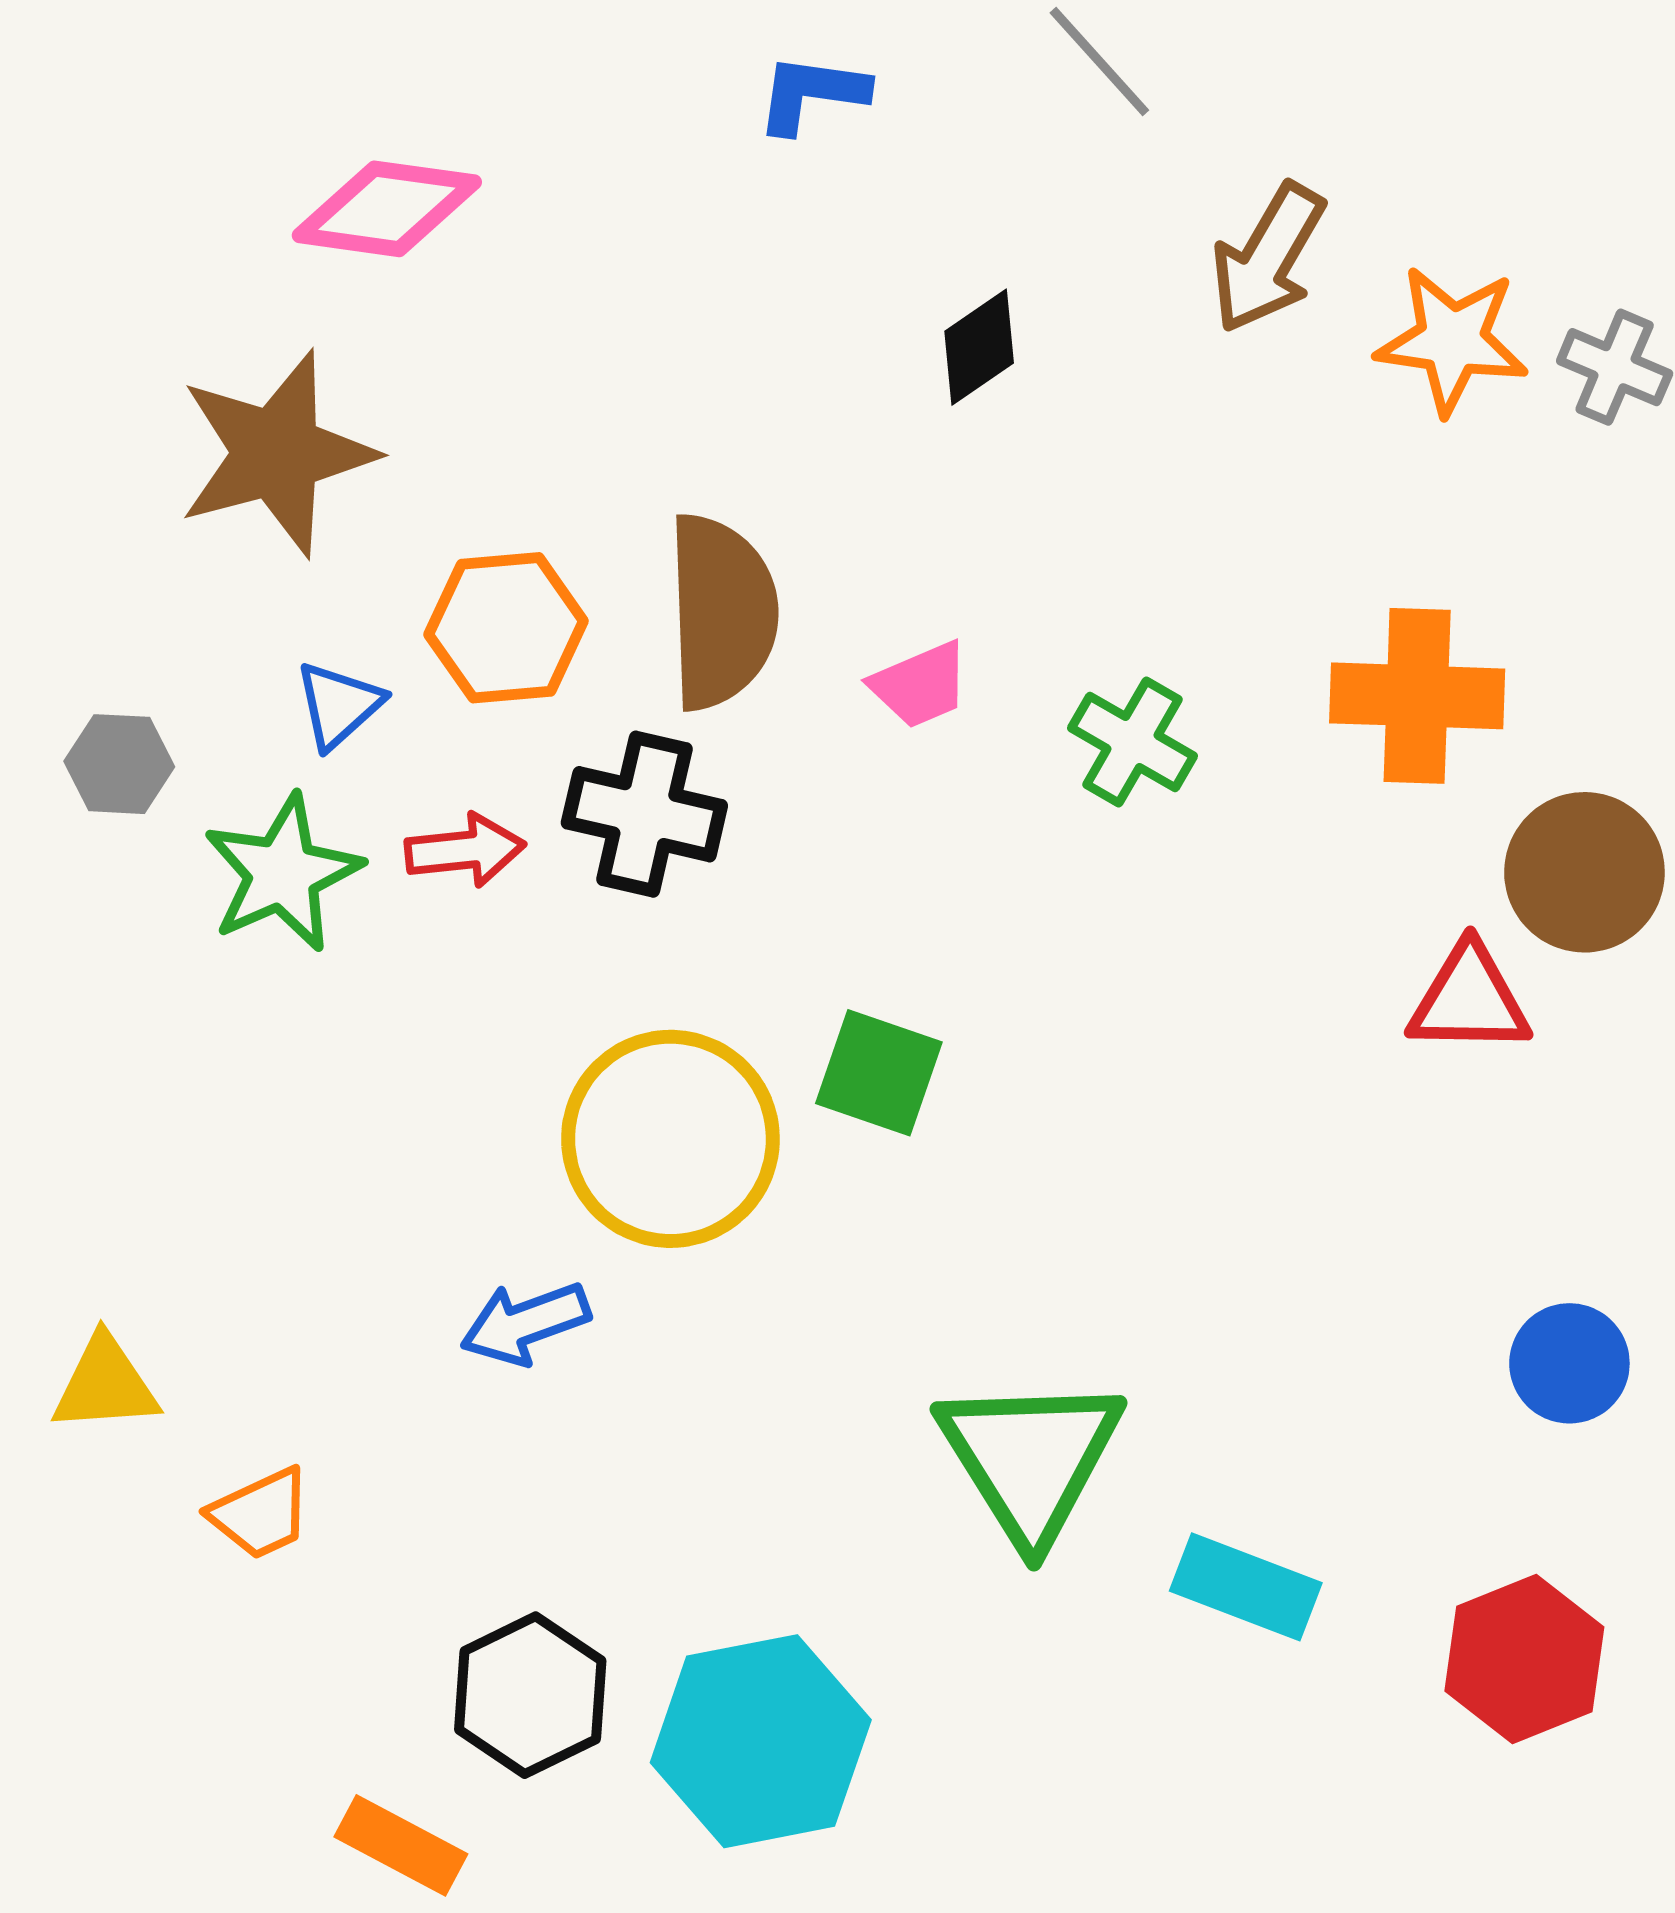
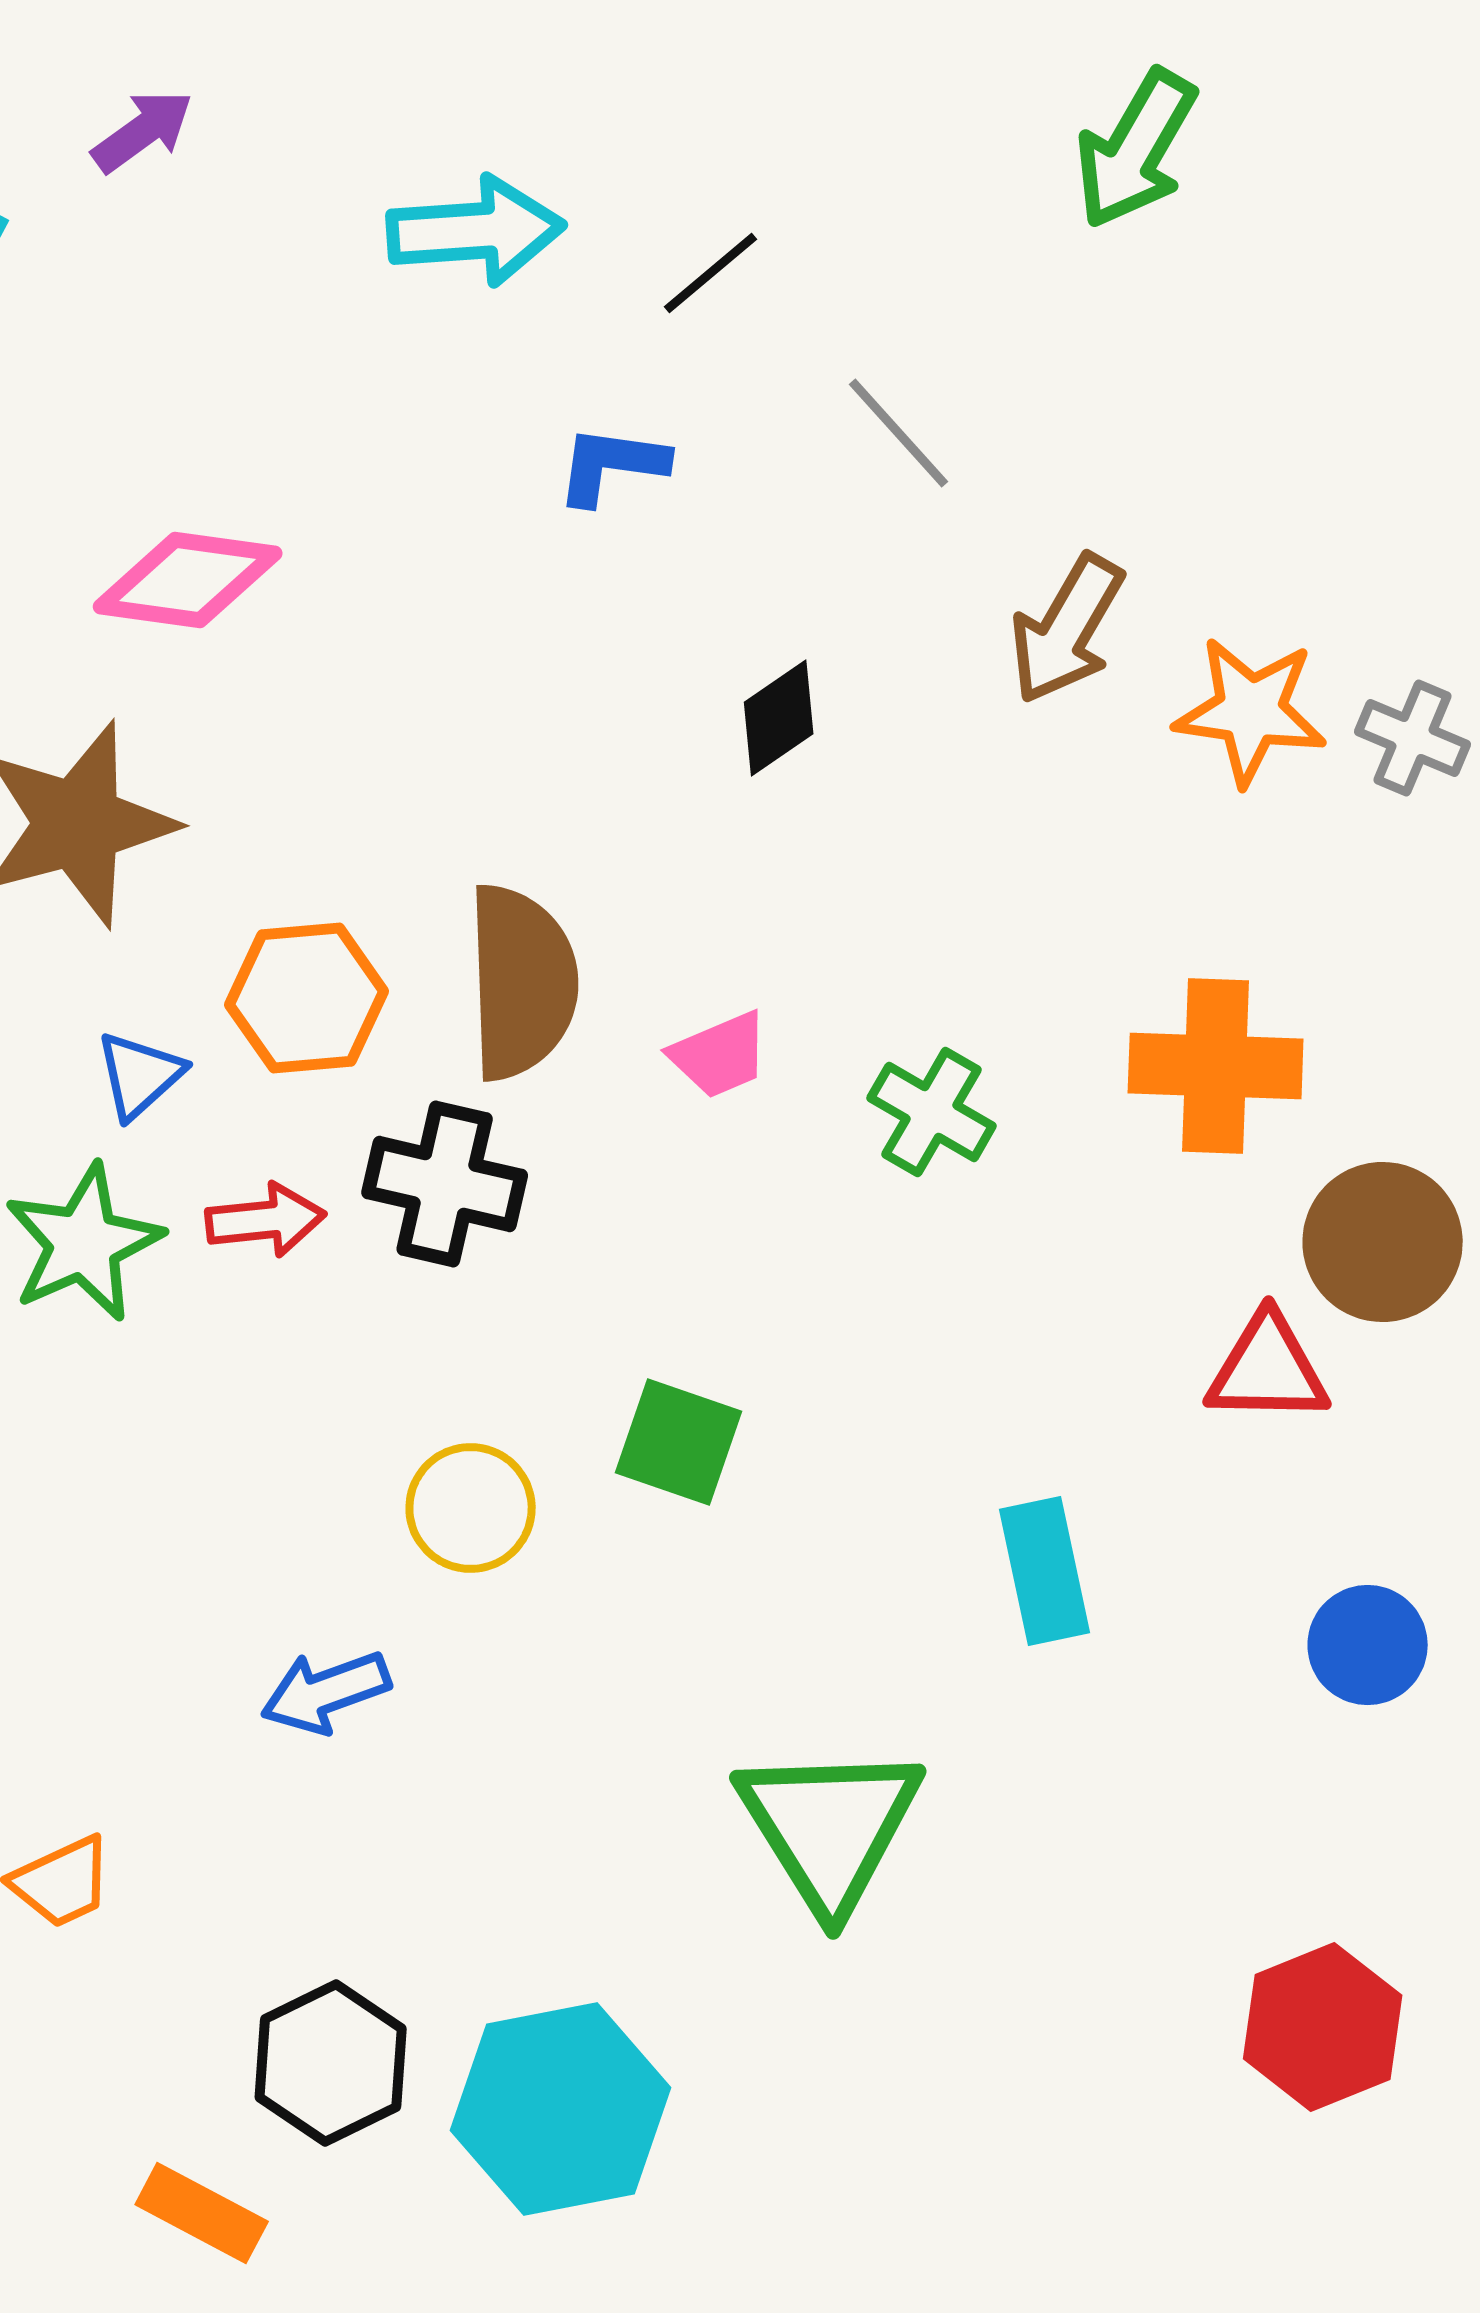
yellow circle: (670, 1139) -> (471, 1508), size x0.6
blue circle: (1569, 1363) -> (1368, 1645), moved
cyan rectangle: (1246, 1587) -> (1045, 1571), moved, turned 57

